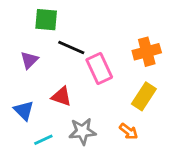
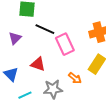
orange arrow: (129, 131) -> (75, 78), moved

